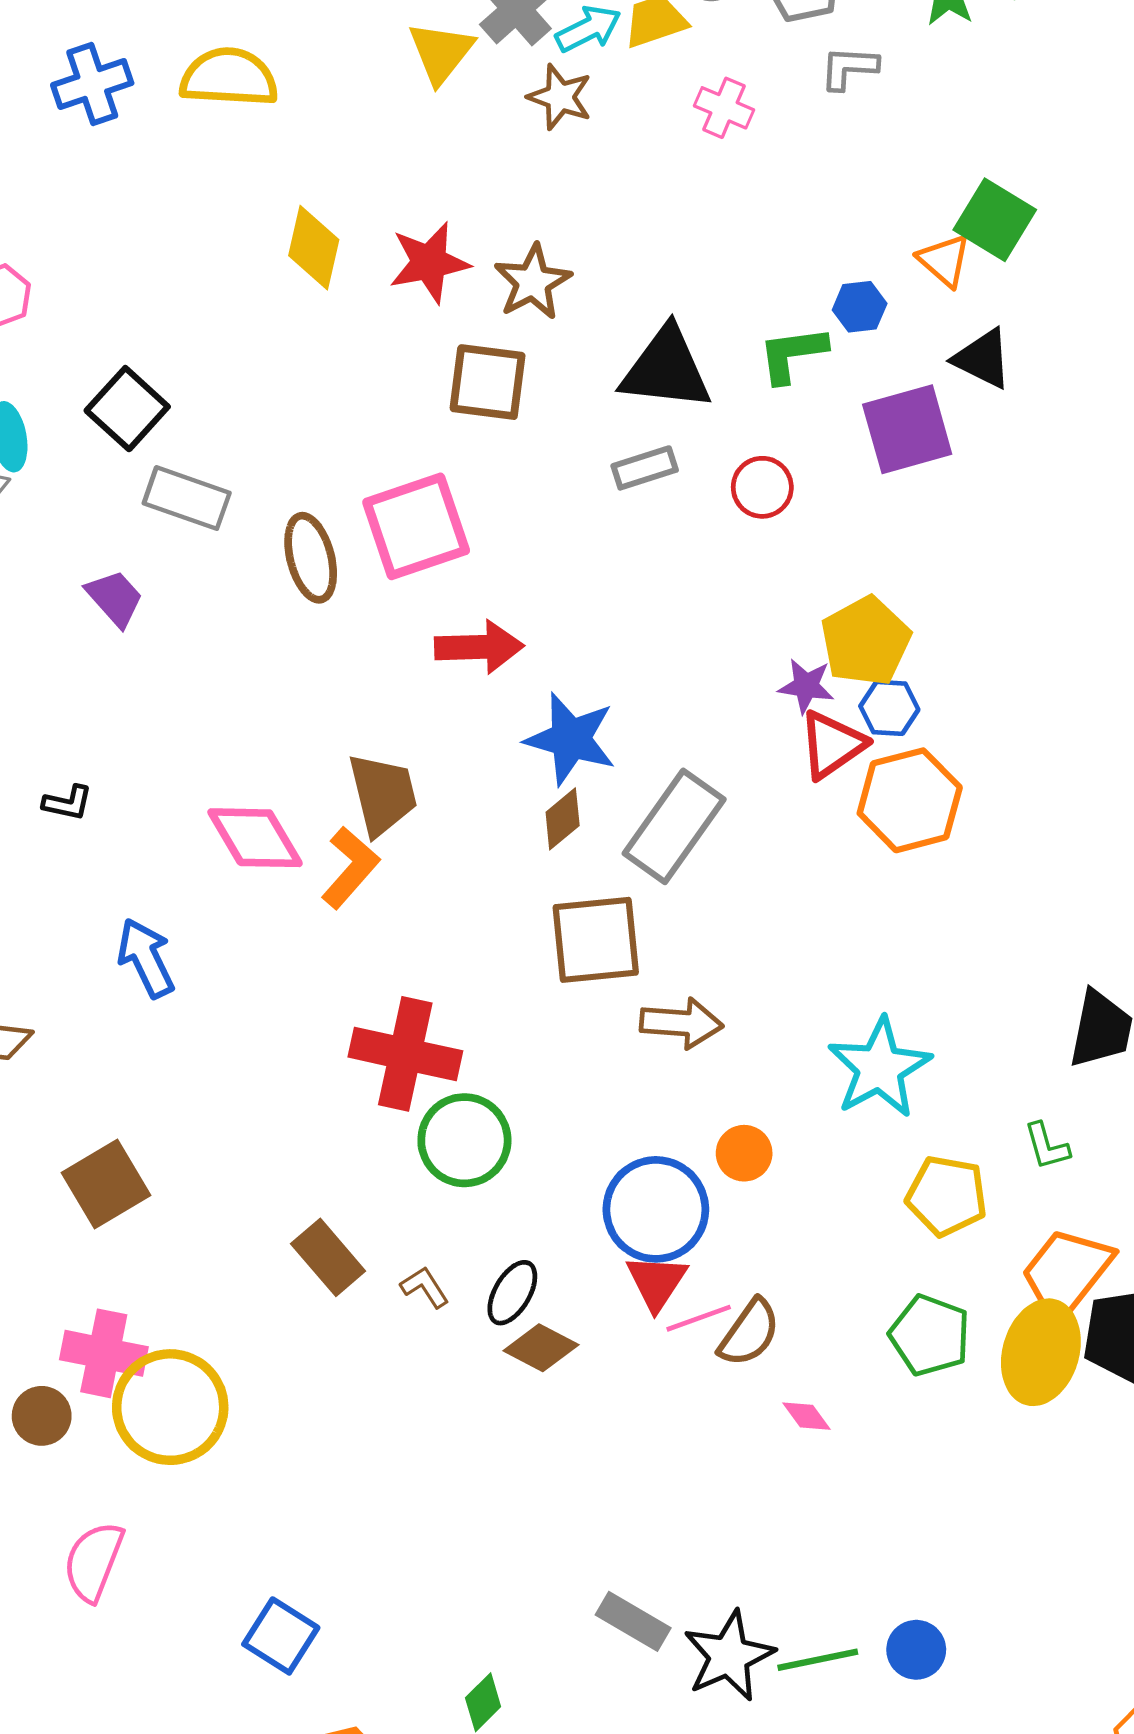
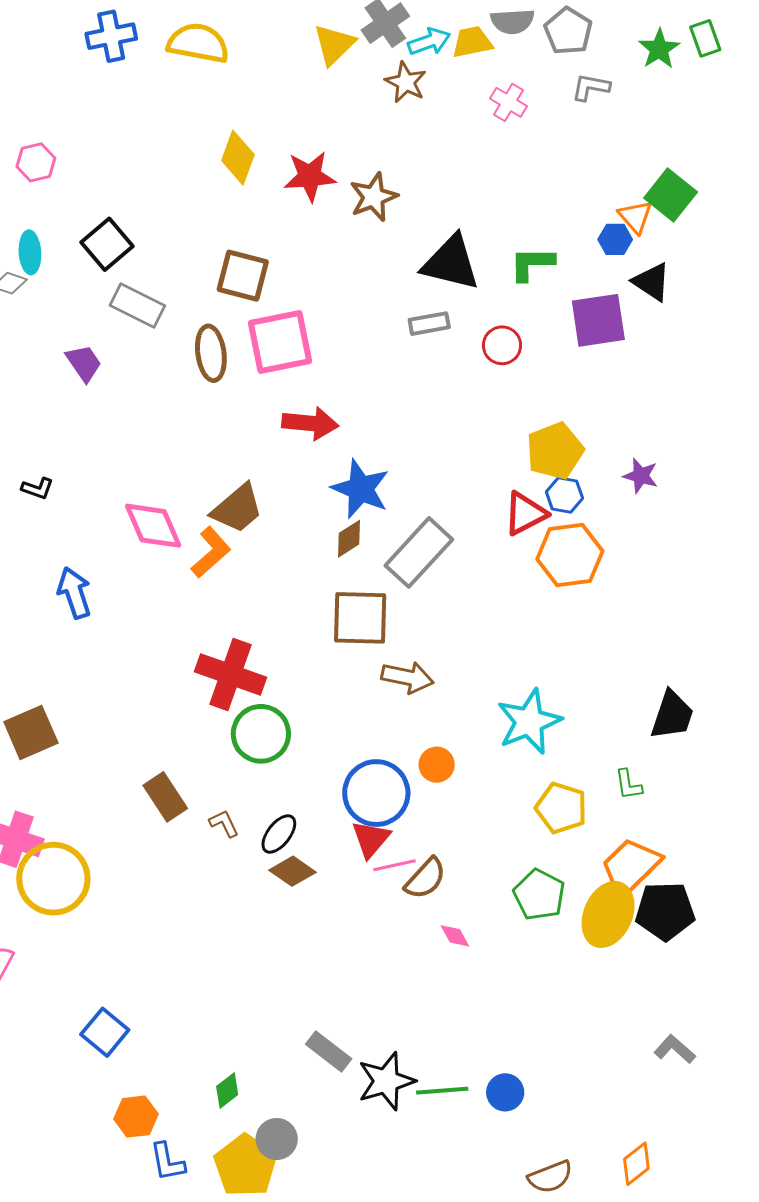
blue hexagon: (860, 307) -> (615, 239), moved
brown square: (488, 382) -> (243, 276), moved
purple star: (806, 686) -> (641, 476), moved
brown trapezoid: (383, 794) -> (237, 509), turned 56

